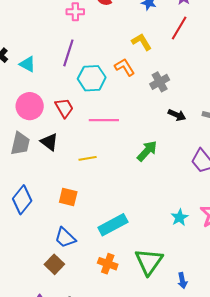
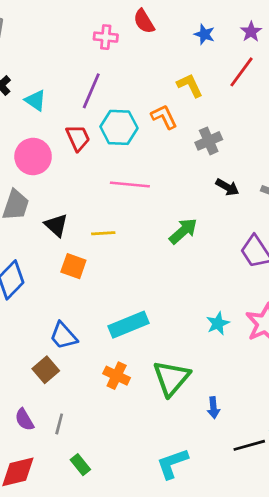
red trapezoid: (64, 108) -> (78, 138), moved
black triangle: (49, 142) -> (56, 225), moved
orange square: (68, 197) -> (73, 266), moved

